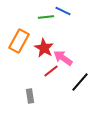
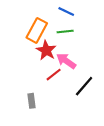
green line: (46, 17) -> (65, 31), moved
orange rectangle: (19, 41) -> (37, 30), moved

